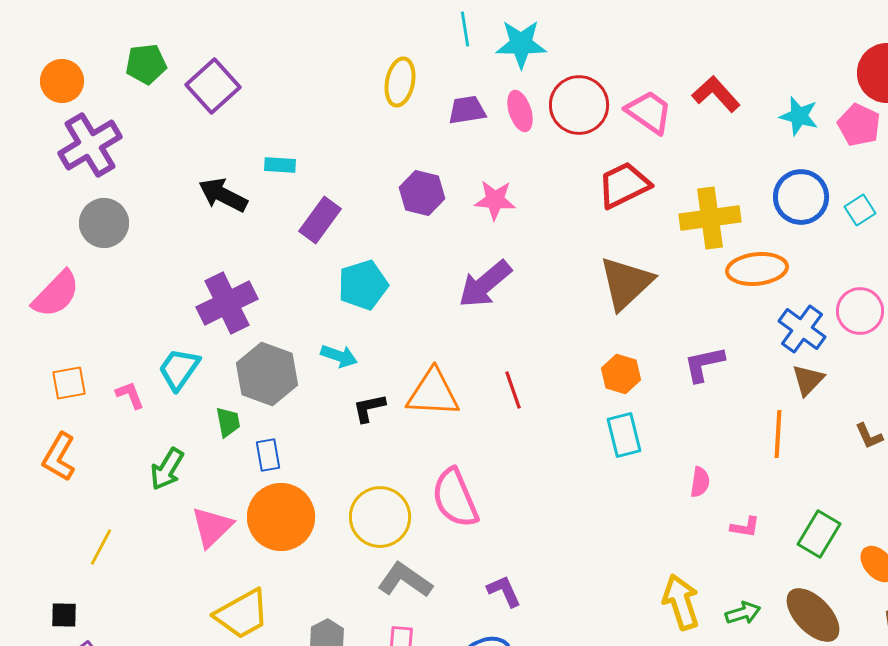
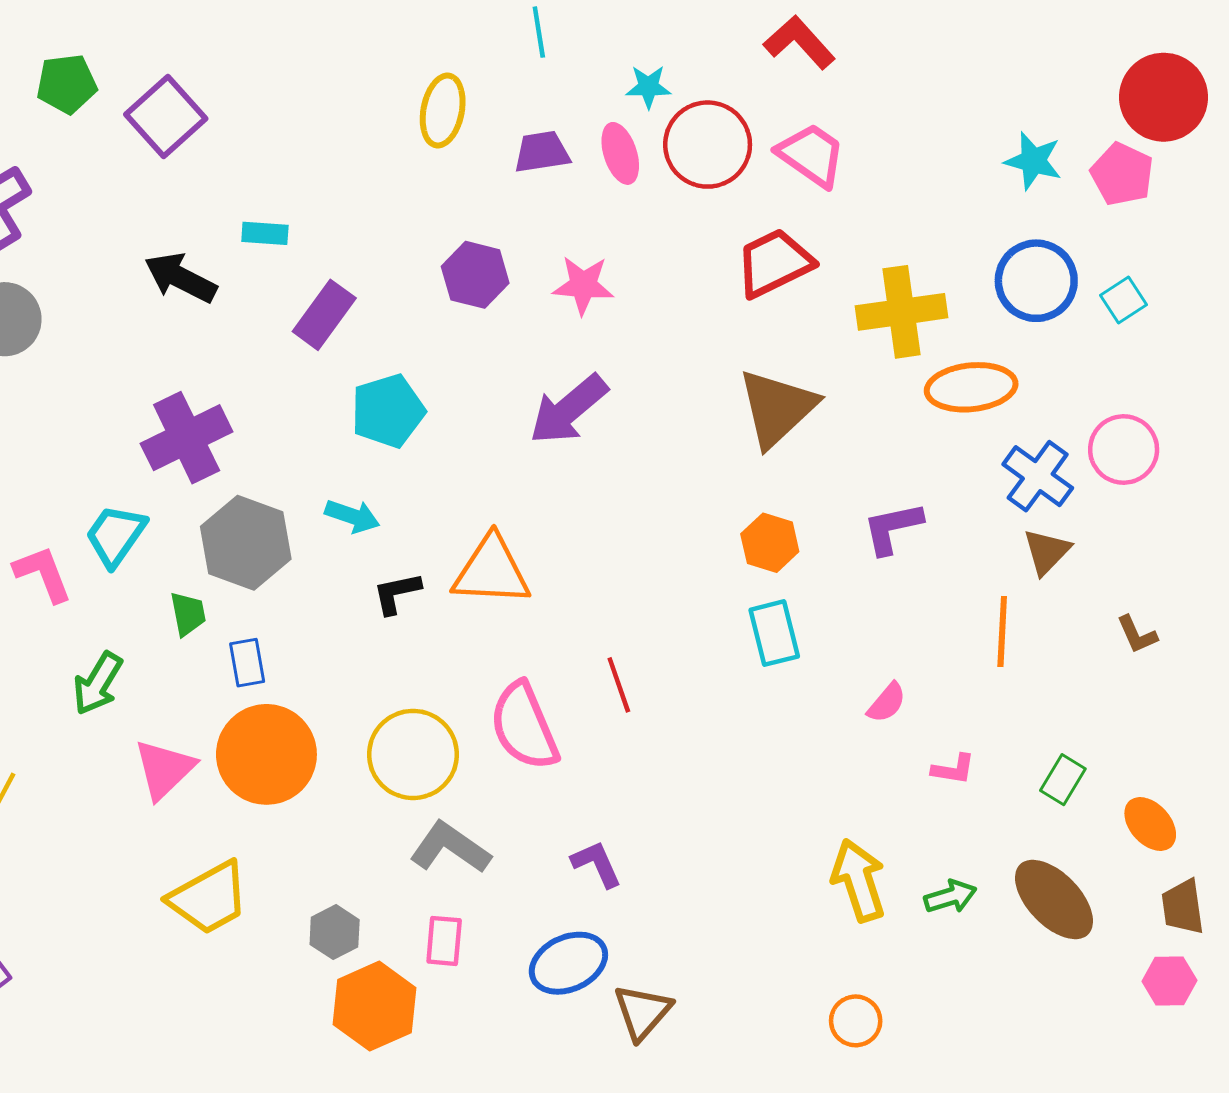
cyan star: (521, 44) -> (648, 87), moved, size x0.6
red L-shape: (716, 94) -> (799, 42), moved
red line: (513, 390) -> (619, 685), moved
pink L-shape: (130, 395) -> (43, 574), size x1.4
pink semicircle: (700, 482) -> (887, 703), turned 32
green rectangle: (819, 534) -> (1063, 780), size x0.7

